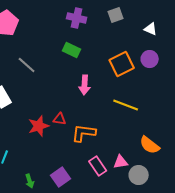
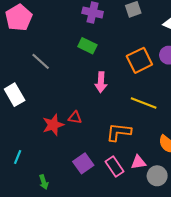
orange L-shape: (84, 133) -> (119, 132), moved
purple square: (61, 177) -> (83, 163), moved

